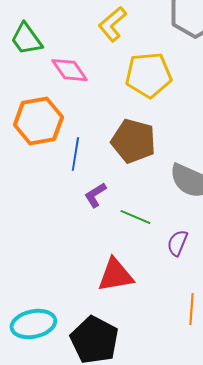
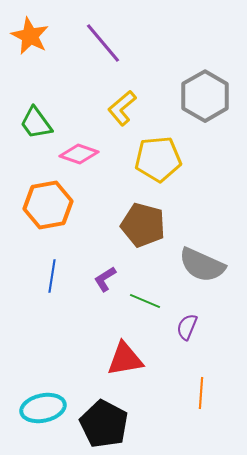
pink diamond: (69, 70) -> (79, 154), turned -36
blue line: (75, 154) -> (52, 276), moved

